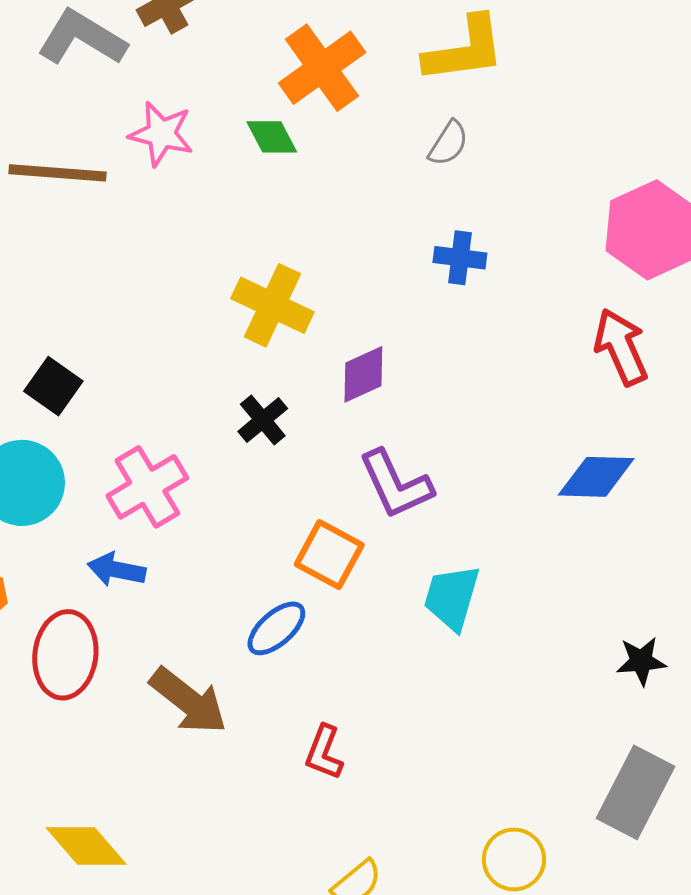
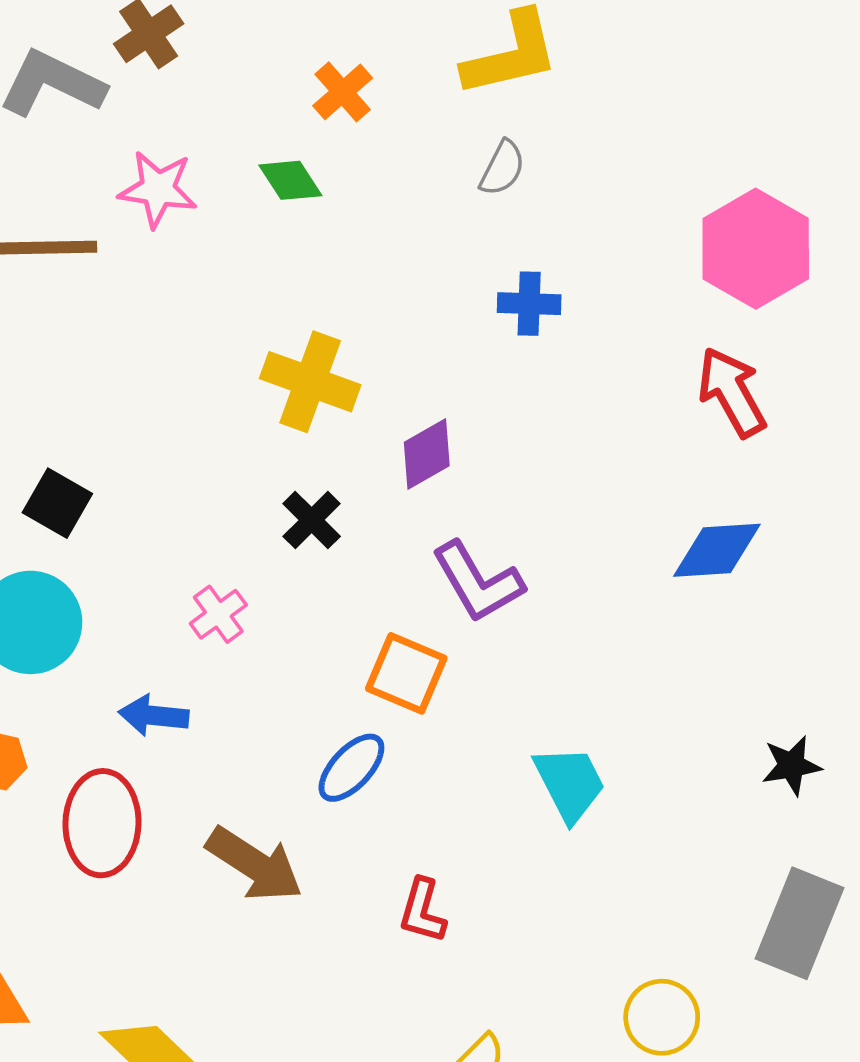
orange cross: (322, 68) -> (343, 92), size x0.6
pink cross: (147, 487) -> (218, 614), moved, size x0.6
cyan trapezoid: (452, 597) -> (570, 783), moved, turned 142

